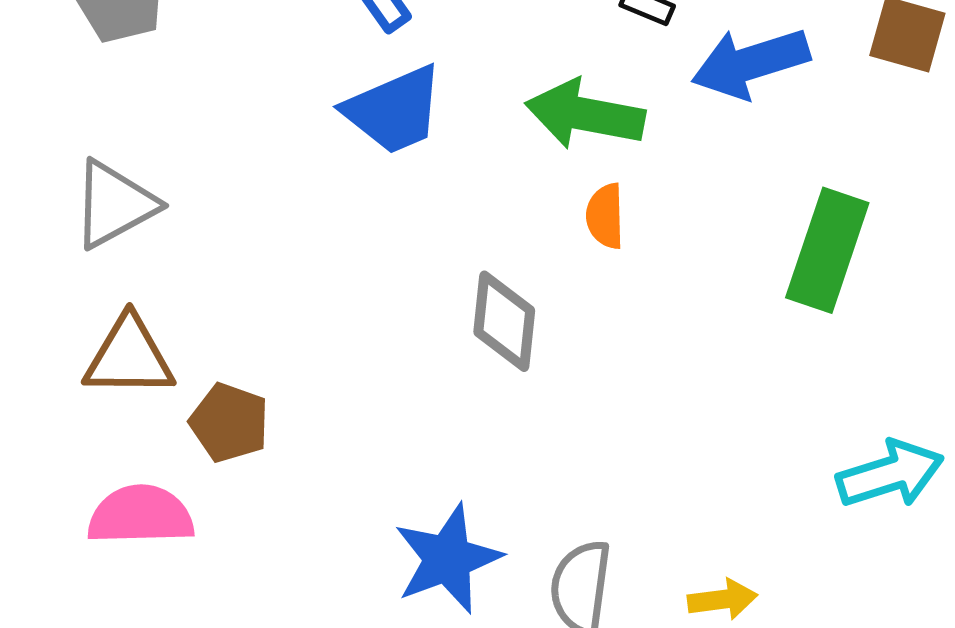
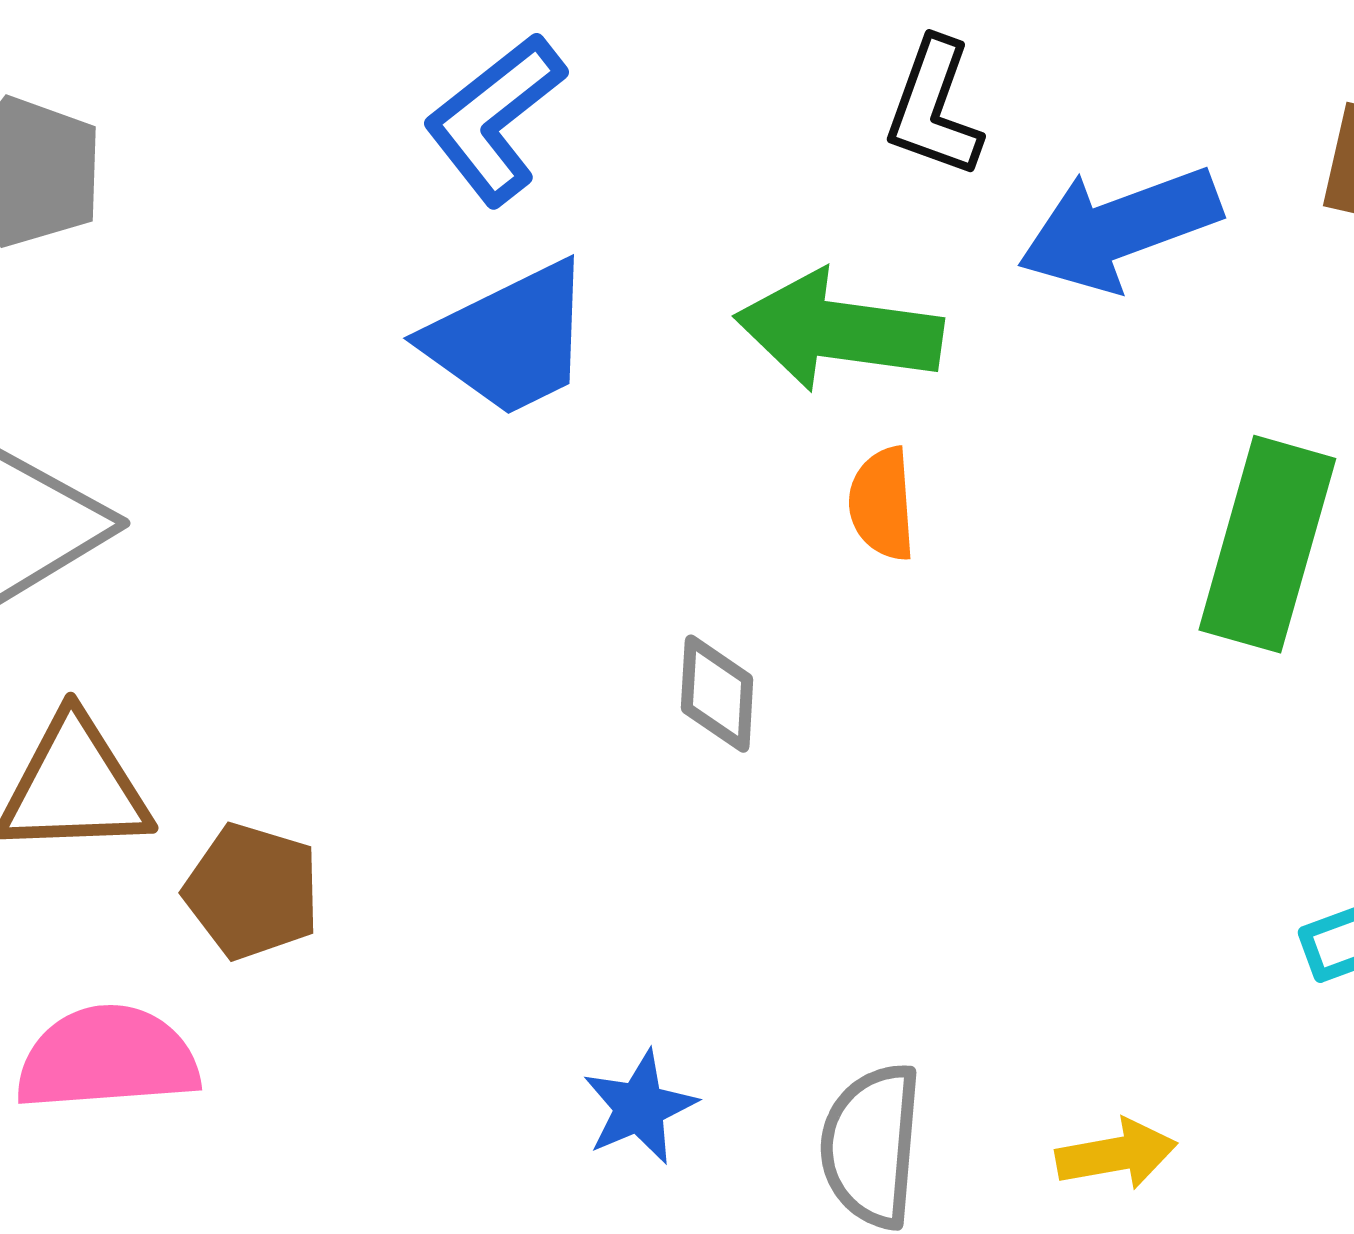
gray diamond: (504, 321) -> (717, 694), size x0.7
blue star: (448, 559) -> (639, 1107), size x0.6

